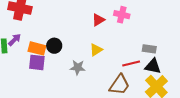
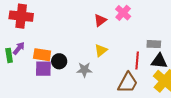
pink cross: (122, 15) -> (123, 13), turned 35
black circle: (54, 46) -> (59, 61), moved
red line: (131, 64) -> (137, 61), turned -66

